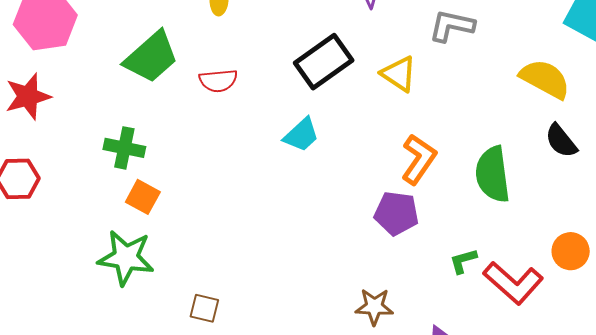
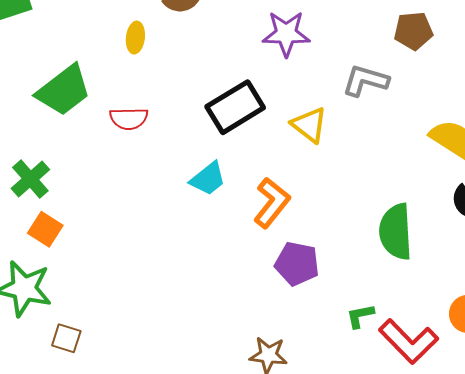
green cross: (124, 148) -> (30, 179), turned 33
orange L-shape: (419, 159) -> (272, 203), moved
brown square: (204, 308) -> (66, 338), moved

